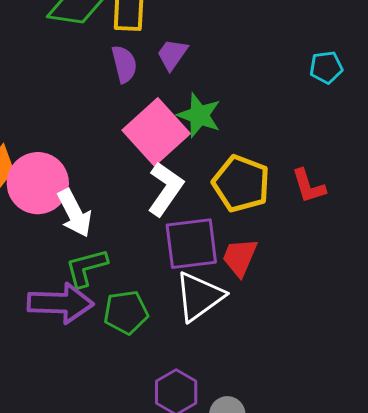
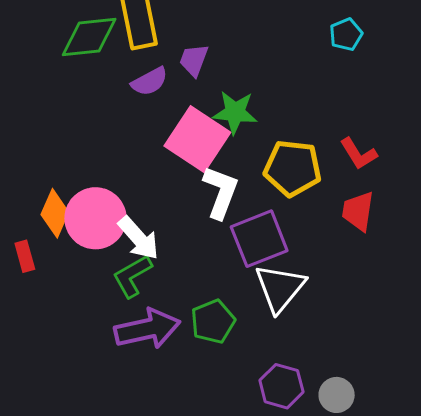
purple semicircle: (124, 64) -> (150, 81), turned 90
red trapezoid: (240, 257) -> (358, 211), moved
green L-shape: (86, 268) -> (132, 276), moved

